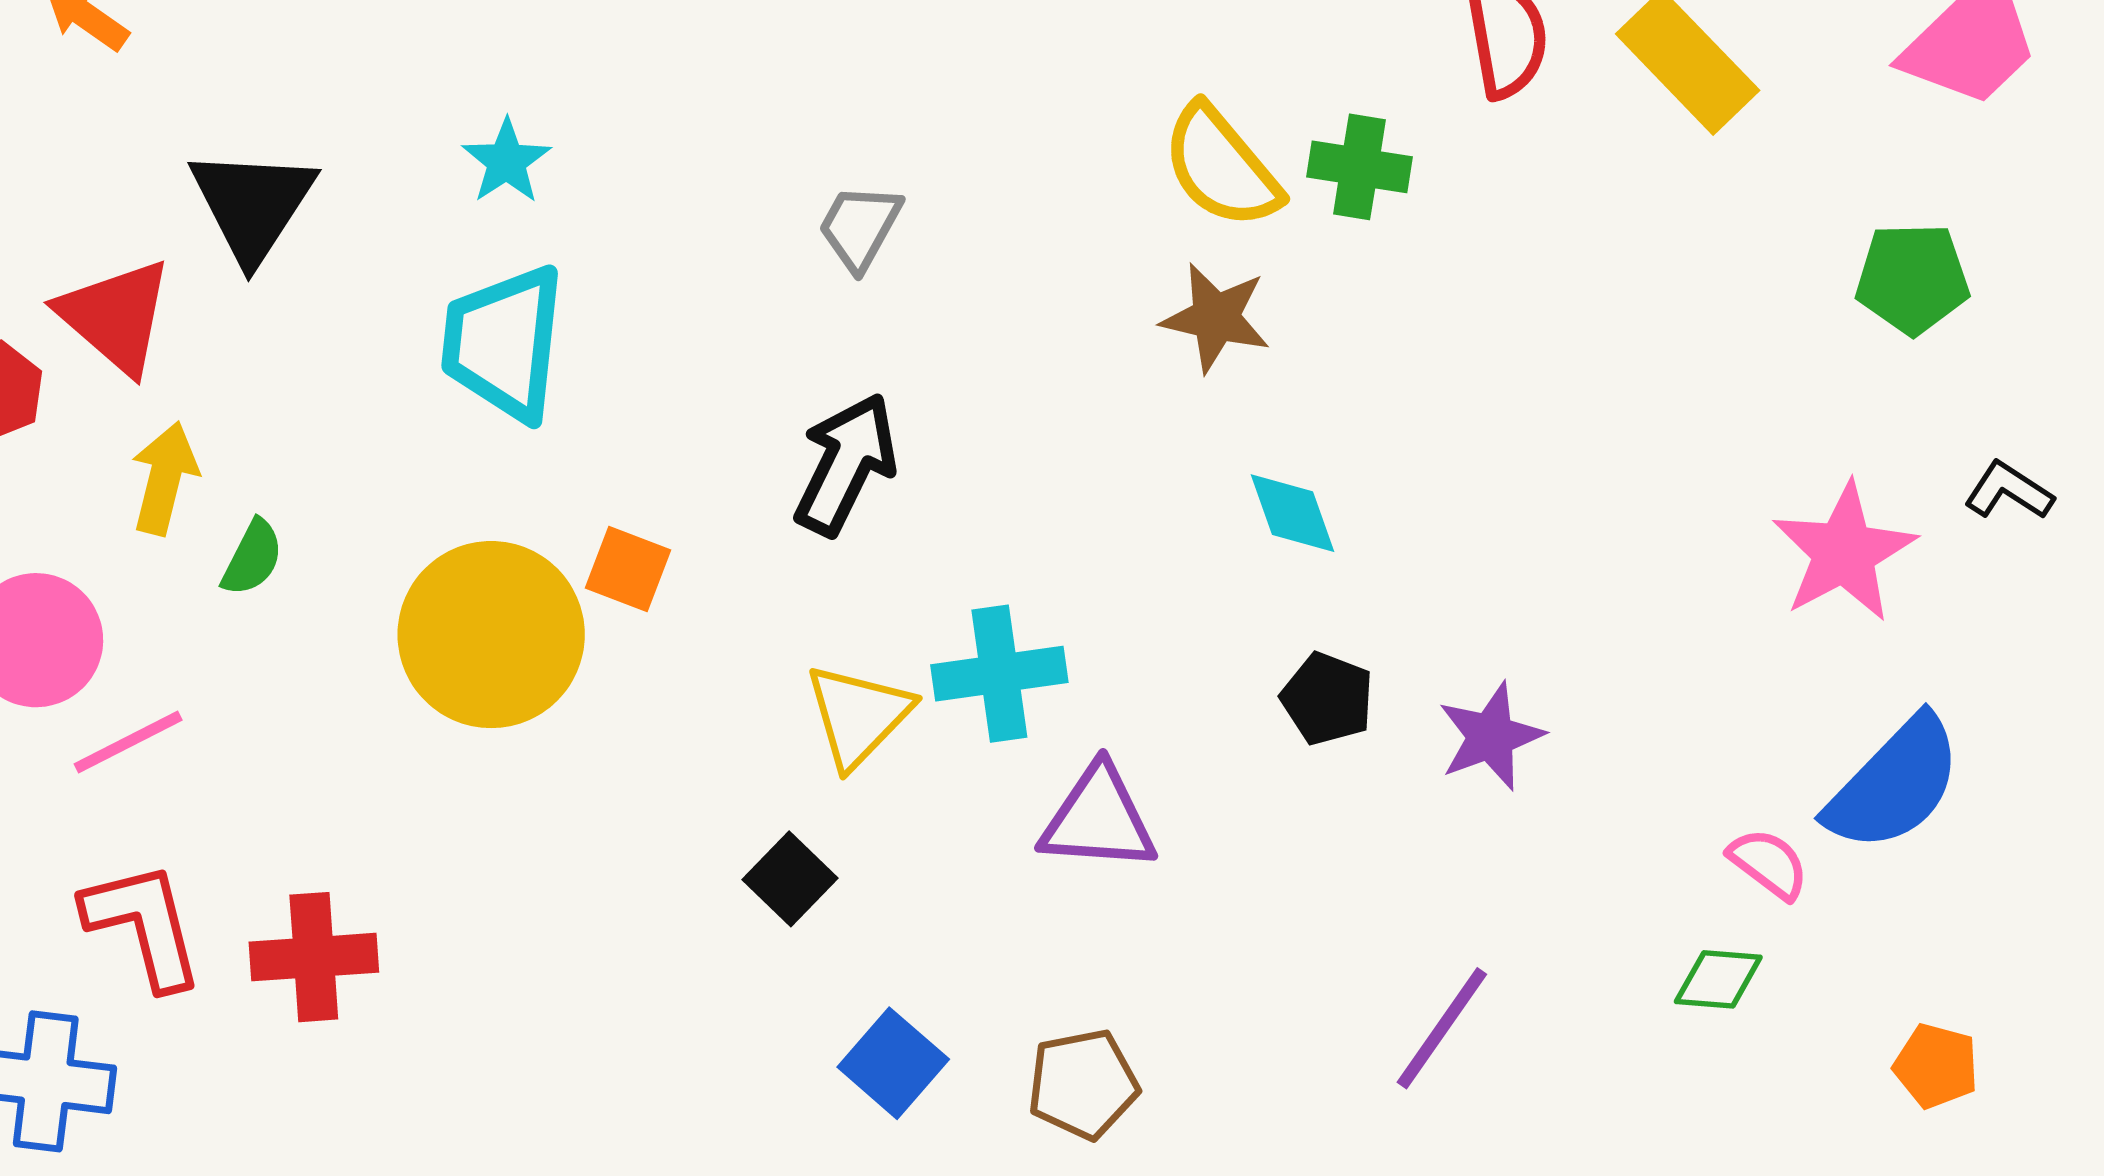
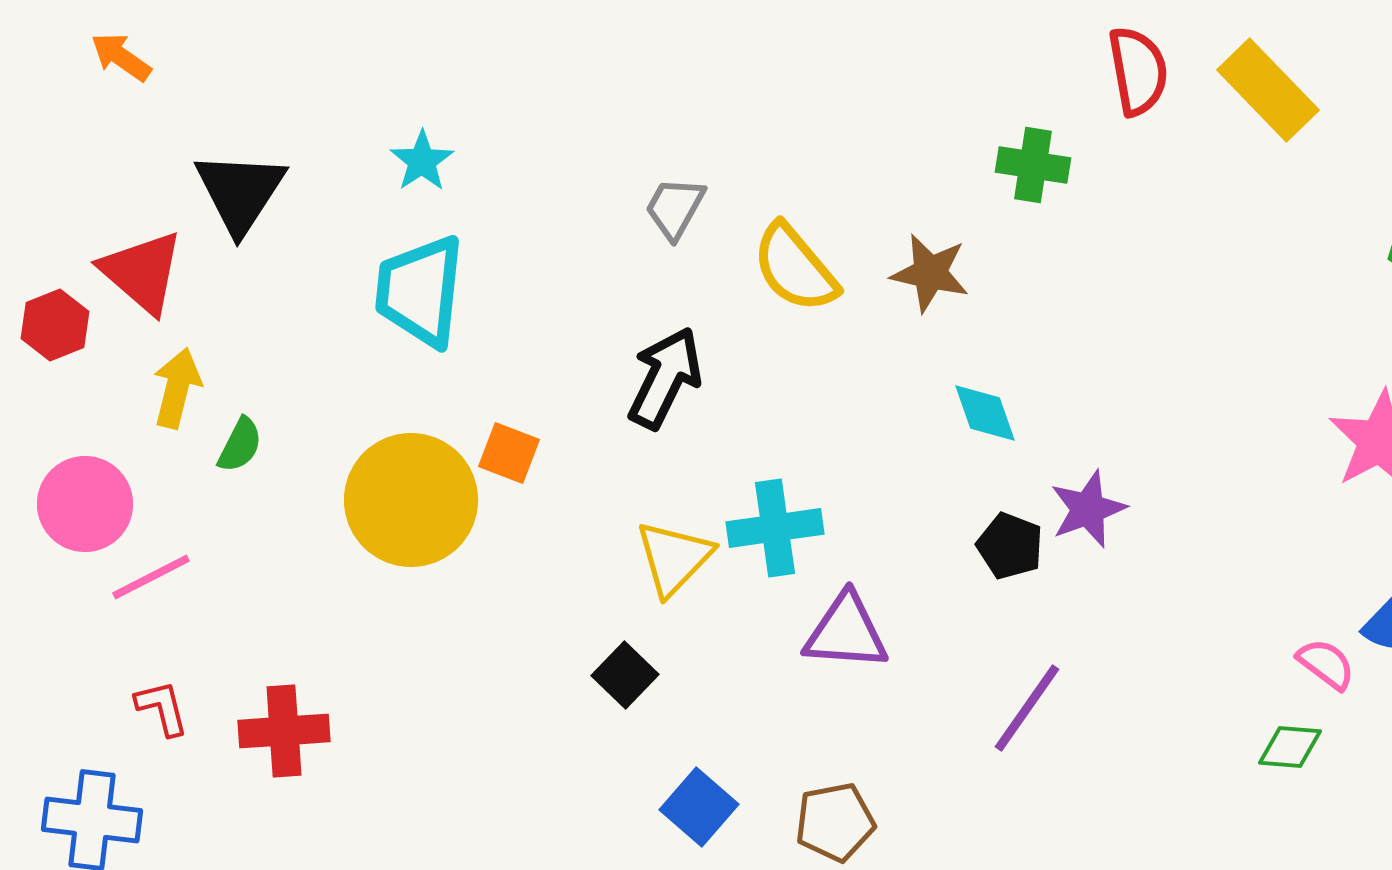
yellow semicircle: (1221, 167) -> (795, 268), moved
purple star: (1491, 736) -> (1088, 509), moved
red L-shape: (144, 925) -> (162, 708), size x0.6
purple line: (1442, 1028) -> (1027, 708), moved

